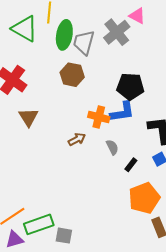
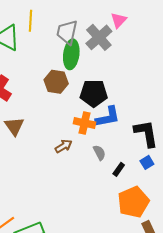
pink triangle: (137, 16) -> (119, 20), turned 48
green ellipse: (64, 35) -> (71, 54), moved
gray trapezoid: (84, 43) -> (67, 32), moved
black pentagon: (130, 86) -> (94, 93), moved

